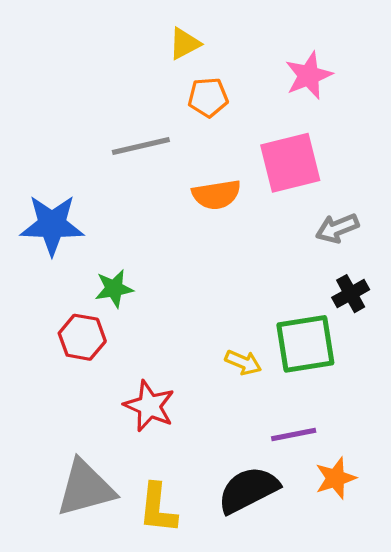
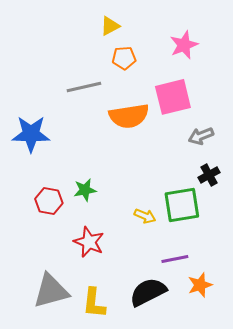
orange semicircle: (216, 195) -> (129, 116), size x1.4
green star: (114, 289) -> (85, 190), moved

